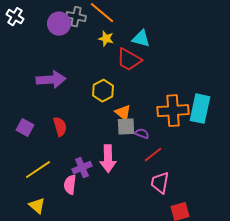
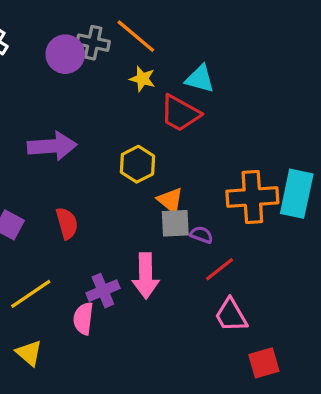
pink trapezoid: (160, 183) -> (231, 315), turned -40

